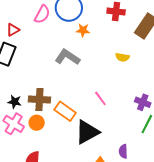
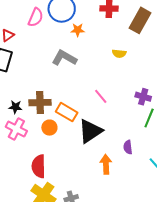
orange circle: (37, 123) -> (49, 128), moved

